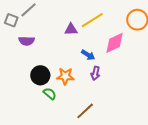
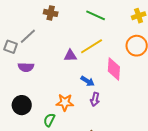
pink diamond: (114, 43) -> (114, 69), turned -60
black circle: (40, 75) -> (22, 105), moved
green semicircle: (50, 94) -> (49, 120), turned -104

